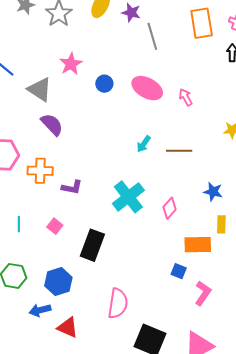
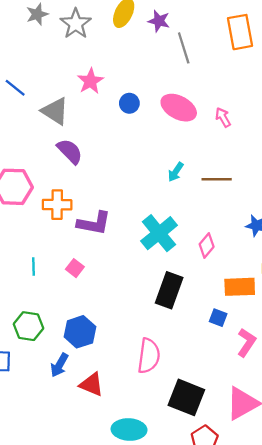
purple L-shape: (72, 187) -> (94, 223), size x1.4
black rectangle: (92, 245) -> (169, 290), moved
blue arrow: (40, 310) -> (59, 365), turned -45

